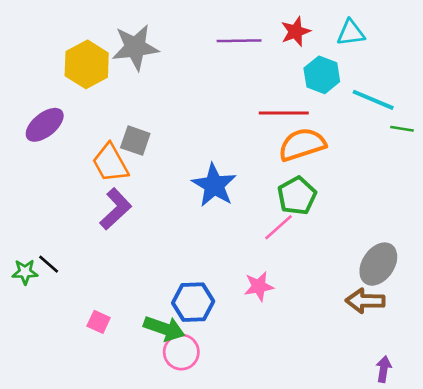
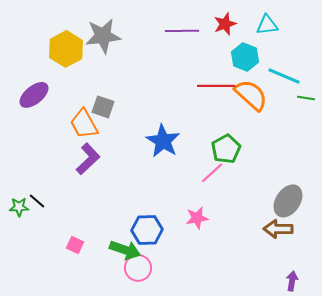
orange semicircle: (302, 145) -> (251, 95), moved, turned 60

